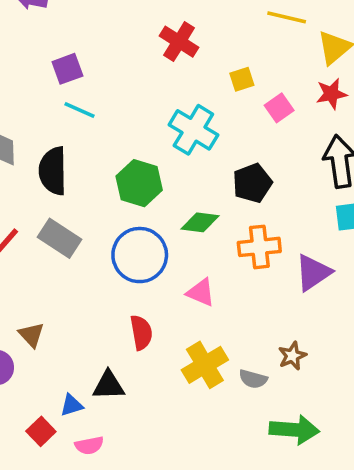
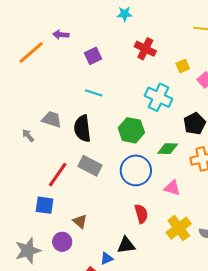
purple square: (67, 69) -> (93, 56), moved

